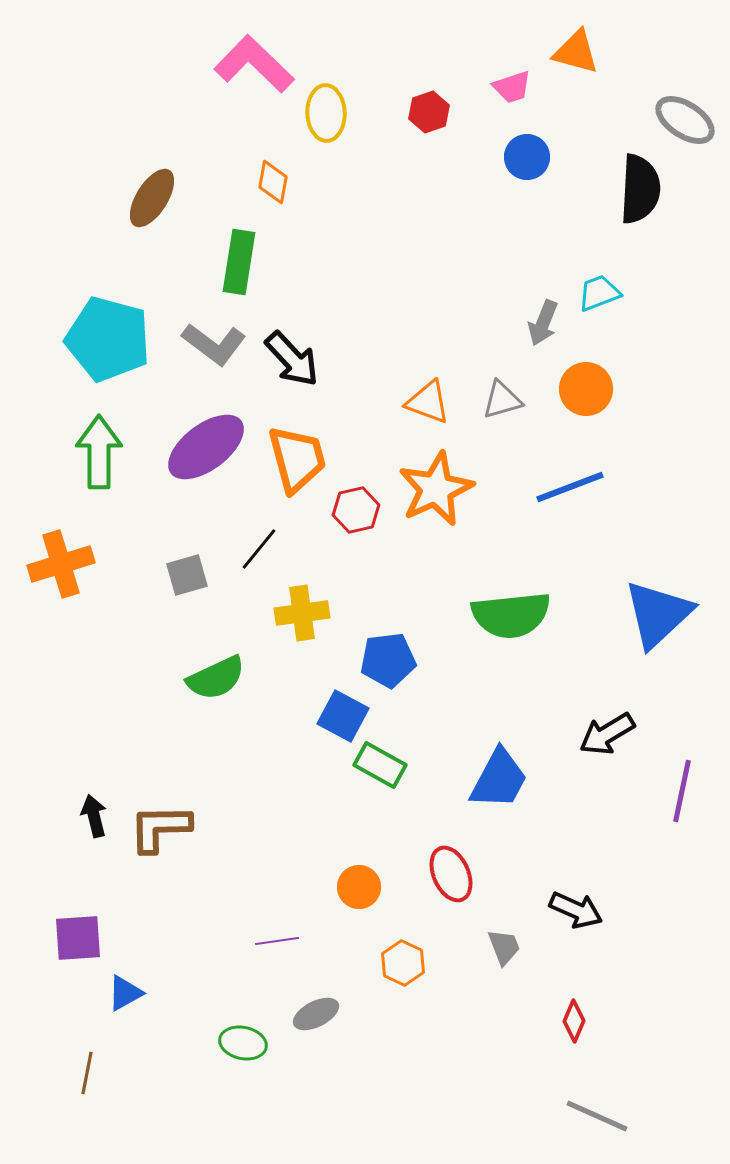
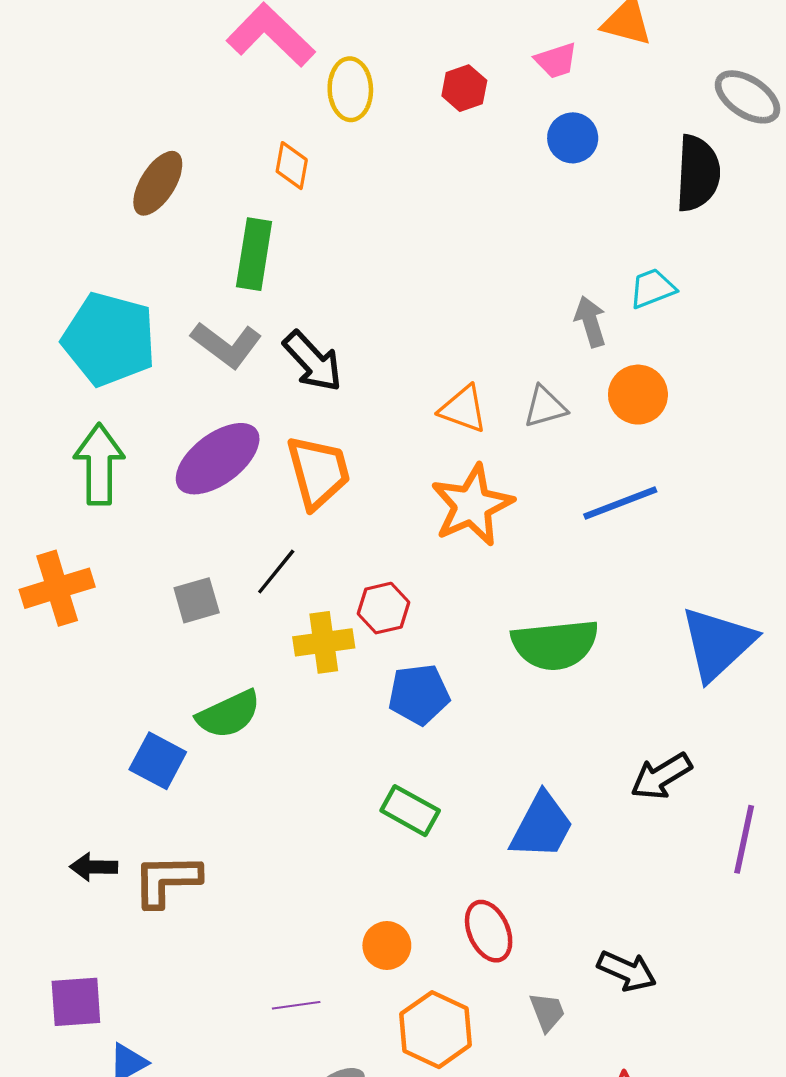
gray arrow: (543, 323) -> (590, 322), turned 141
red hexagon: (356, 510) -> (384, 608), moved
blue square: (343, 716) -> (158, 761), moved
black arrow: (94, 816) -> (94, 867), turned -75
orange hexagon: (403, 963) -> (436, 1030), size x1.5

